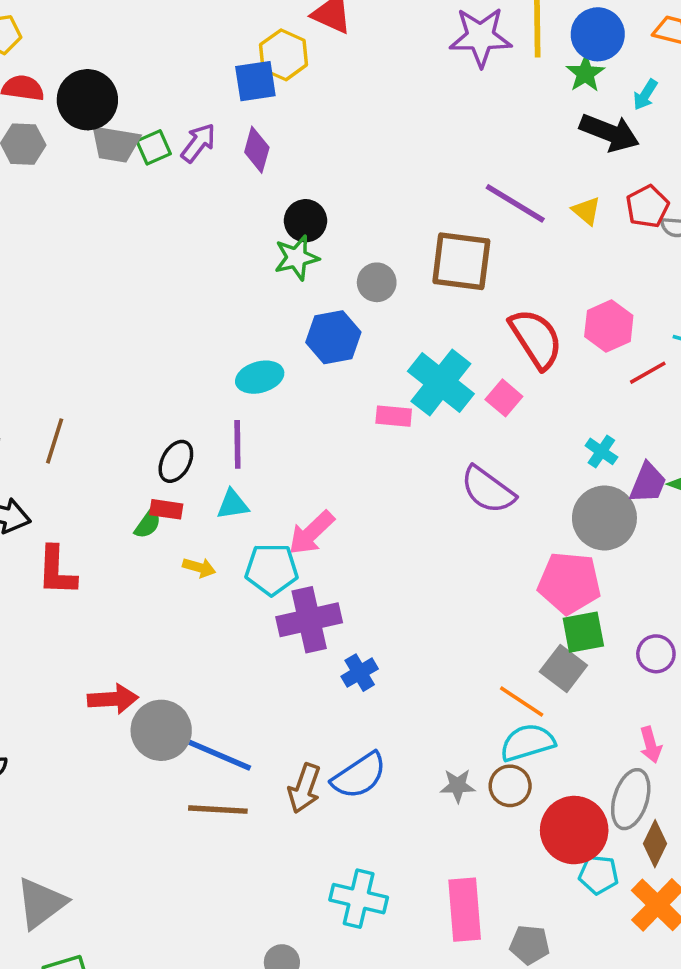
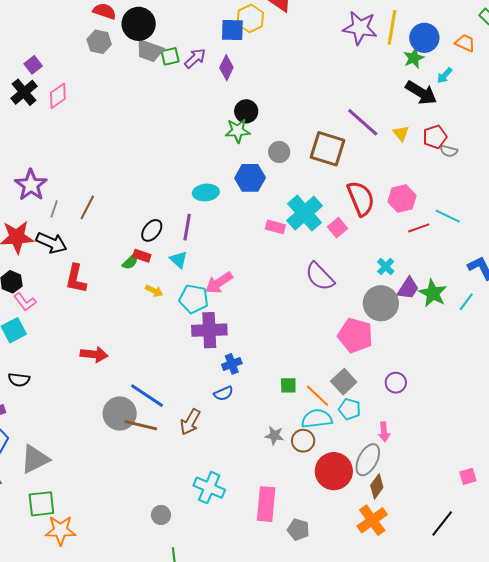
cyan triangle: (233, 505) -> (179, 260), turned 42
green square: (583, 632) -> (288, 385), moved, size x0.7
gray circle: (161, 730) -> (120, 414), moved
blue semicircle: (359, 776) -> (223, 393), moved, size x0.6
cyan pentagon: (598, 875) -> (350, 409), moved

